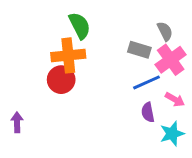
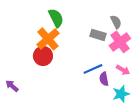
orange cross: (68, 55) -> (48, 39), turned -35
blue line: (146, 82) -> (93, 69), moved
purple arrow: (17, 122) -> (12, 86), turned -48

